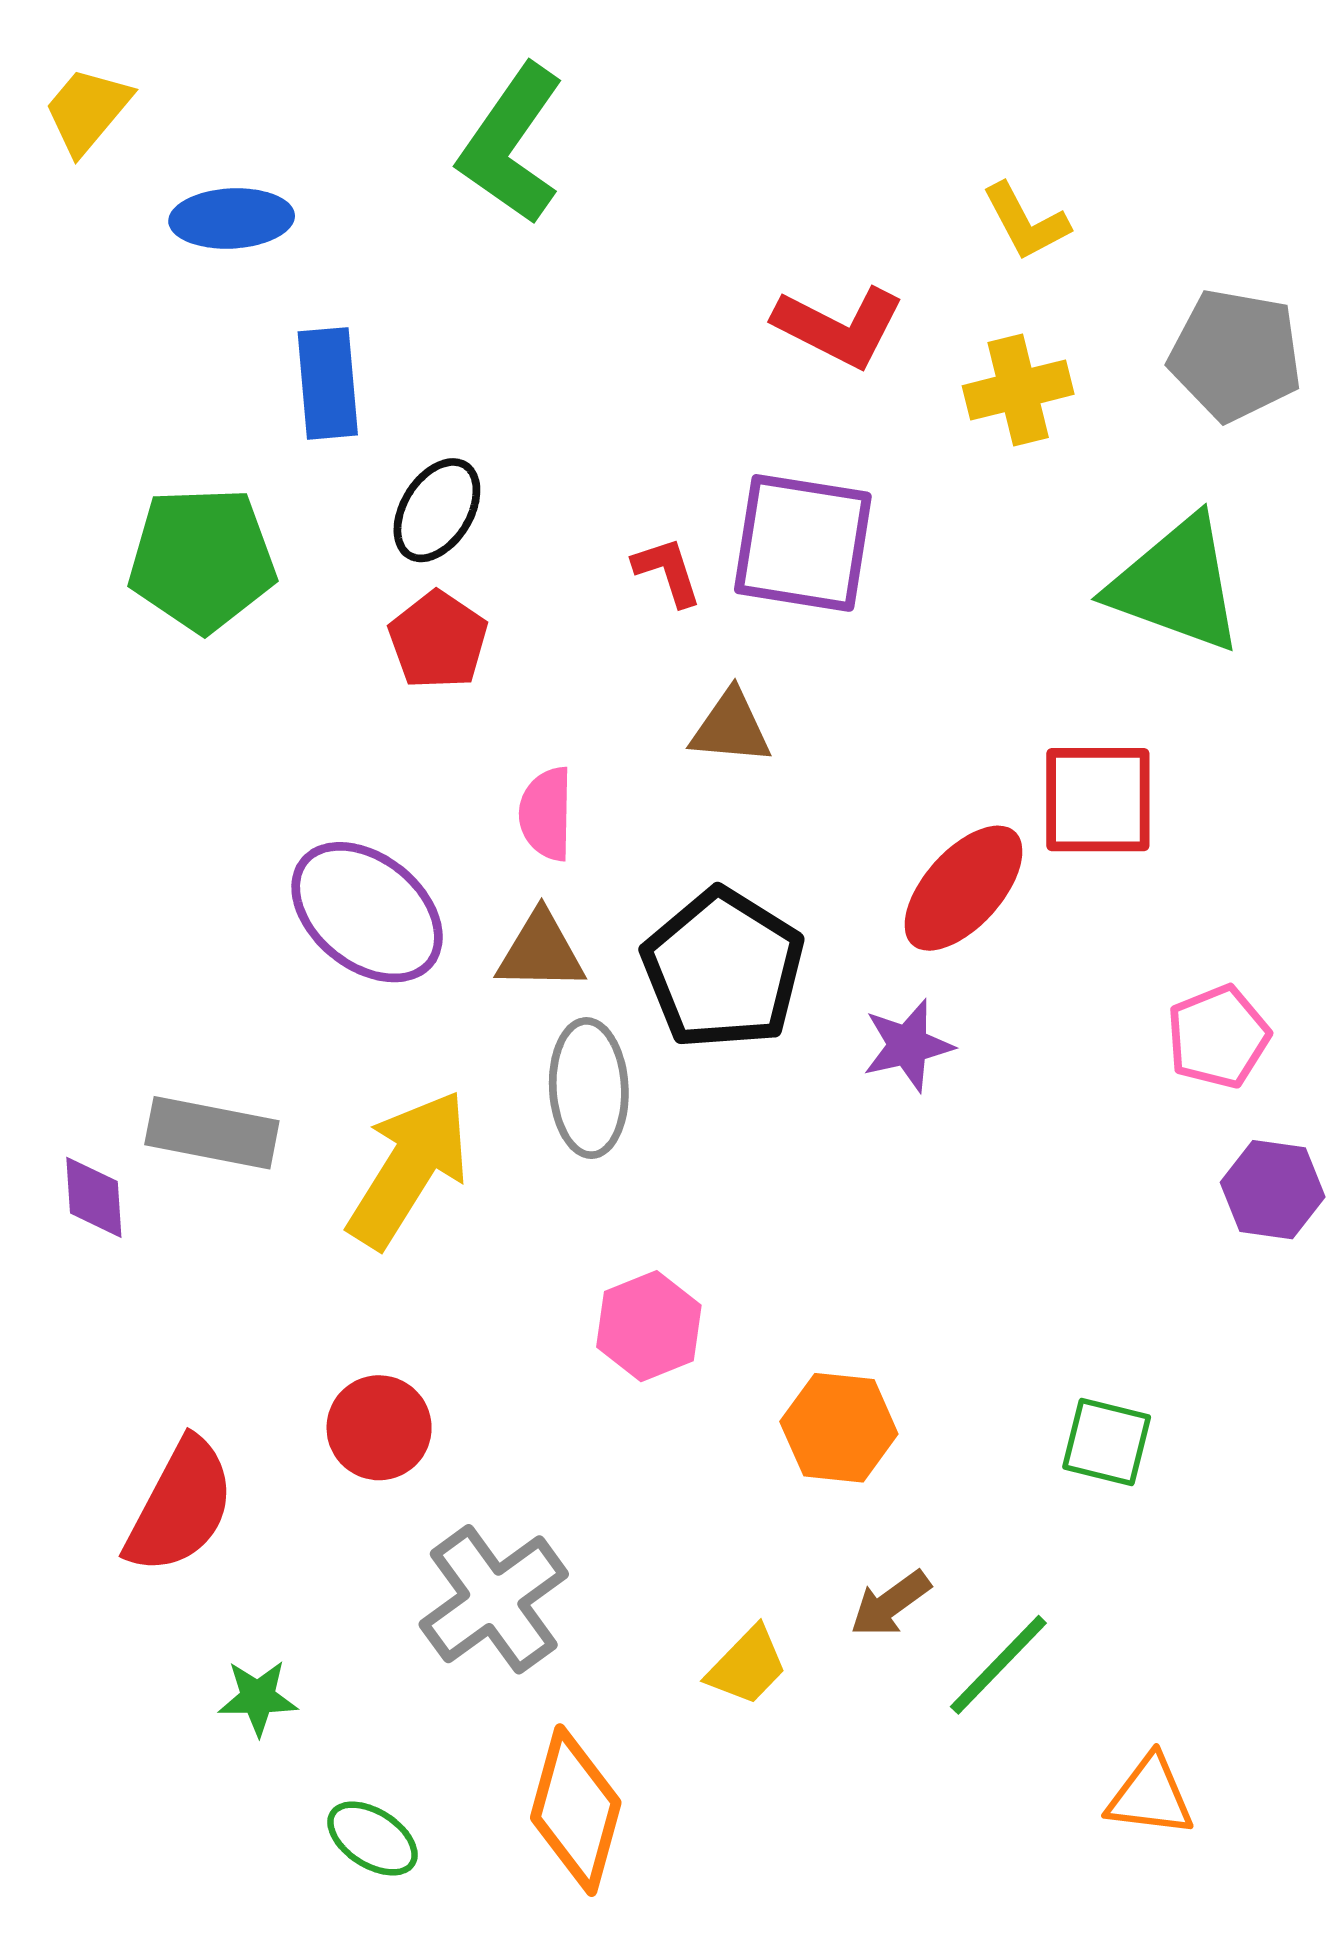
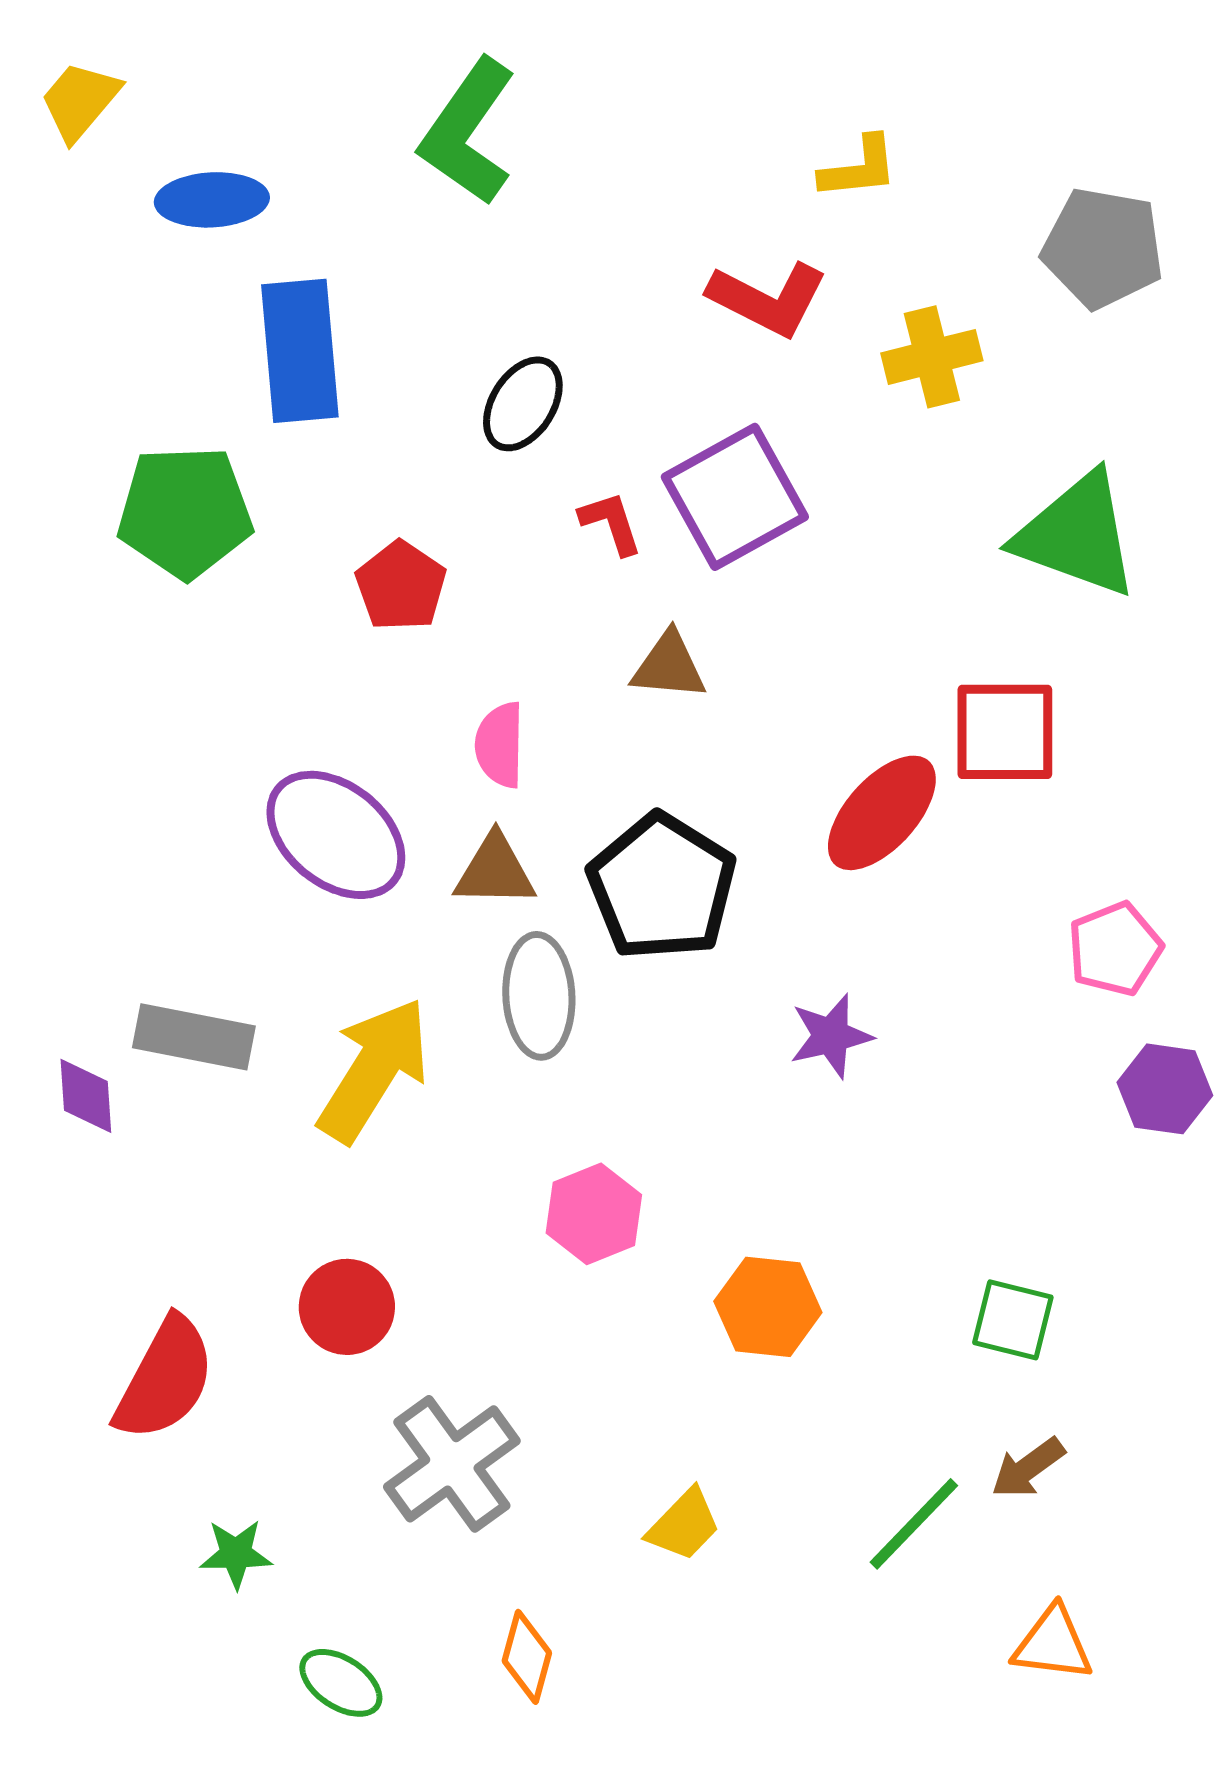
yellow L-shape: (1026, 222) -> (859, 168), moved, turned -68
gray pentagon: (1236, 355) -> (1103, 248), moved
blue rectangle: (328, 383) -> (300, 351), size x1.4
black ellipse: (437, 510) -> (523, 404), moved
purple square: (803, 543) -> (735, 497), turned -38
purple star: (908, 1045) -> (831, 1036), moved
brown arrow: (890, 1604) -> (1028, 1468), moved
orange diamond: (576, 1810) -> (527, 1657), size x0.6

